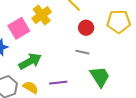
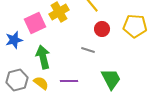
gray line: (82, 52) -> (88, 50), moved
green arrow: (30, 61) -> (43, 57), turned -80

